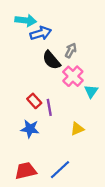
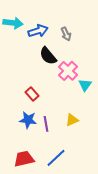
cyan arrow: (26, 20) -> (13, 23), moved
gray arrow: (71, 50) -> (66, 34), moved, turned 128
purple line: (49, 107) -> (46, 124), moved

